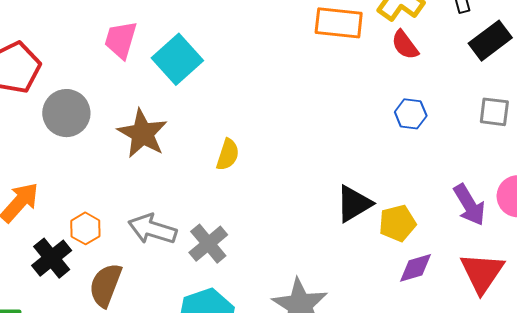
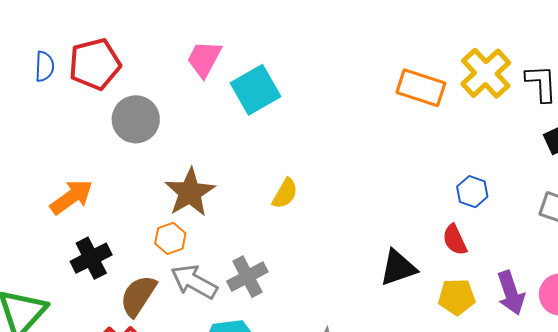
red semicircle: (405, 45) -> (455, 240), moved
brown star: (142, 134) -> (190, 192), moved
yellow pentagon: (397, 223) -> (457, 297), moved
orange hexagon: (85, 228) -> (170, 238), moved
gray arrow: (152, 229) -> (194, 282), moved

